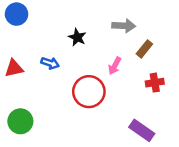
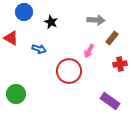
blue circle: (17, 14) -> (24, 12), moved
black star: (77, 37) -> (51, 22), moved
red triangle: (14, 68) -> (11, 38), moved, turned 42

